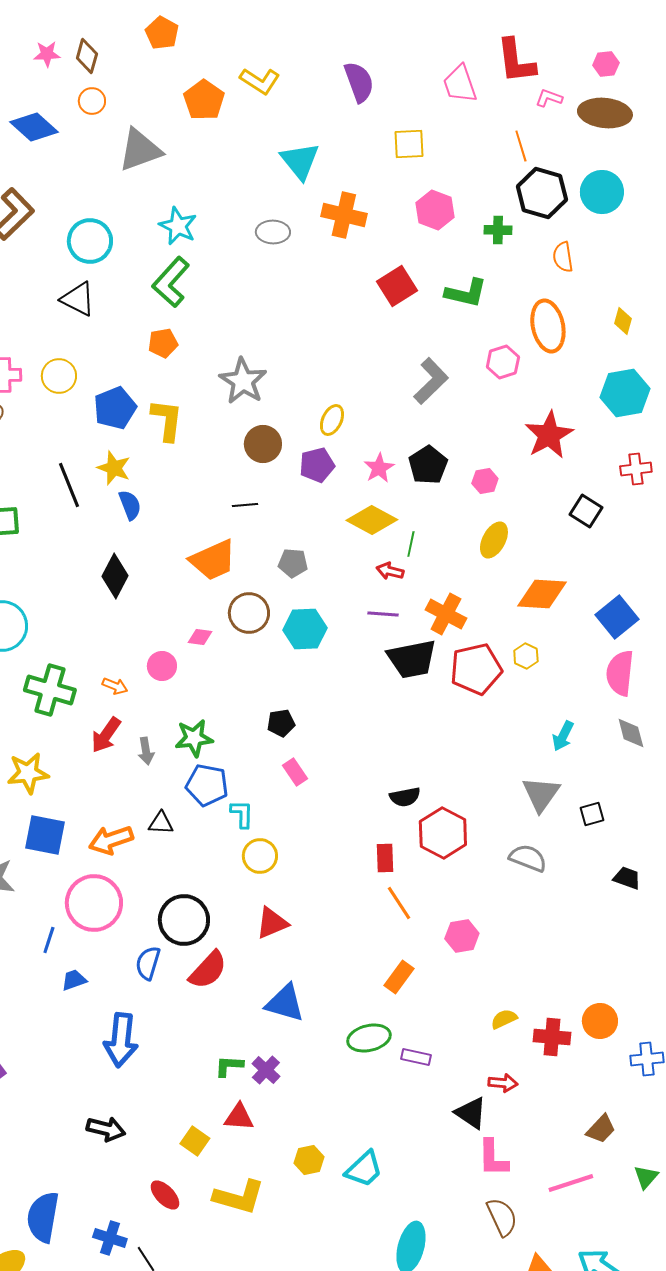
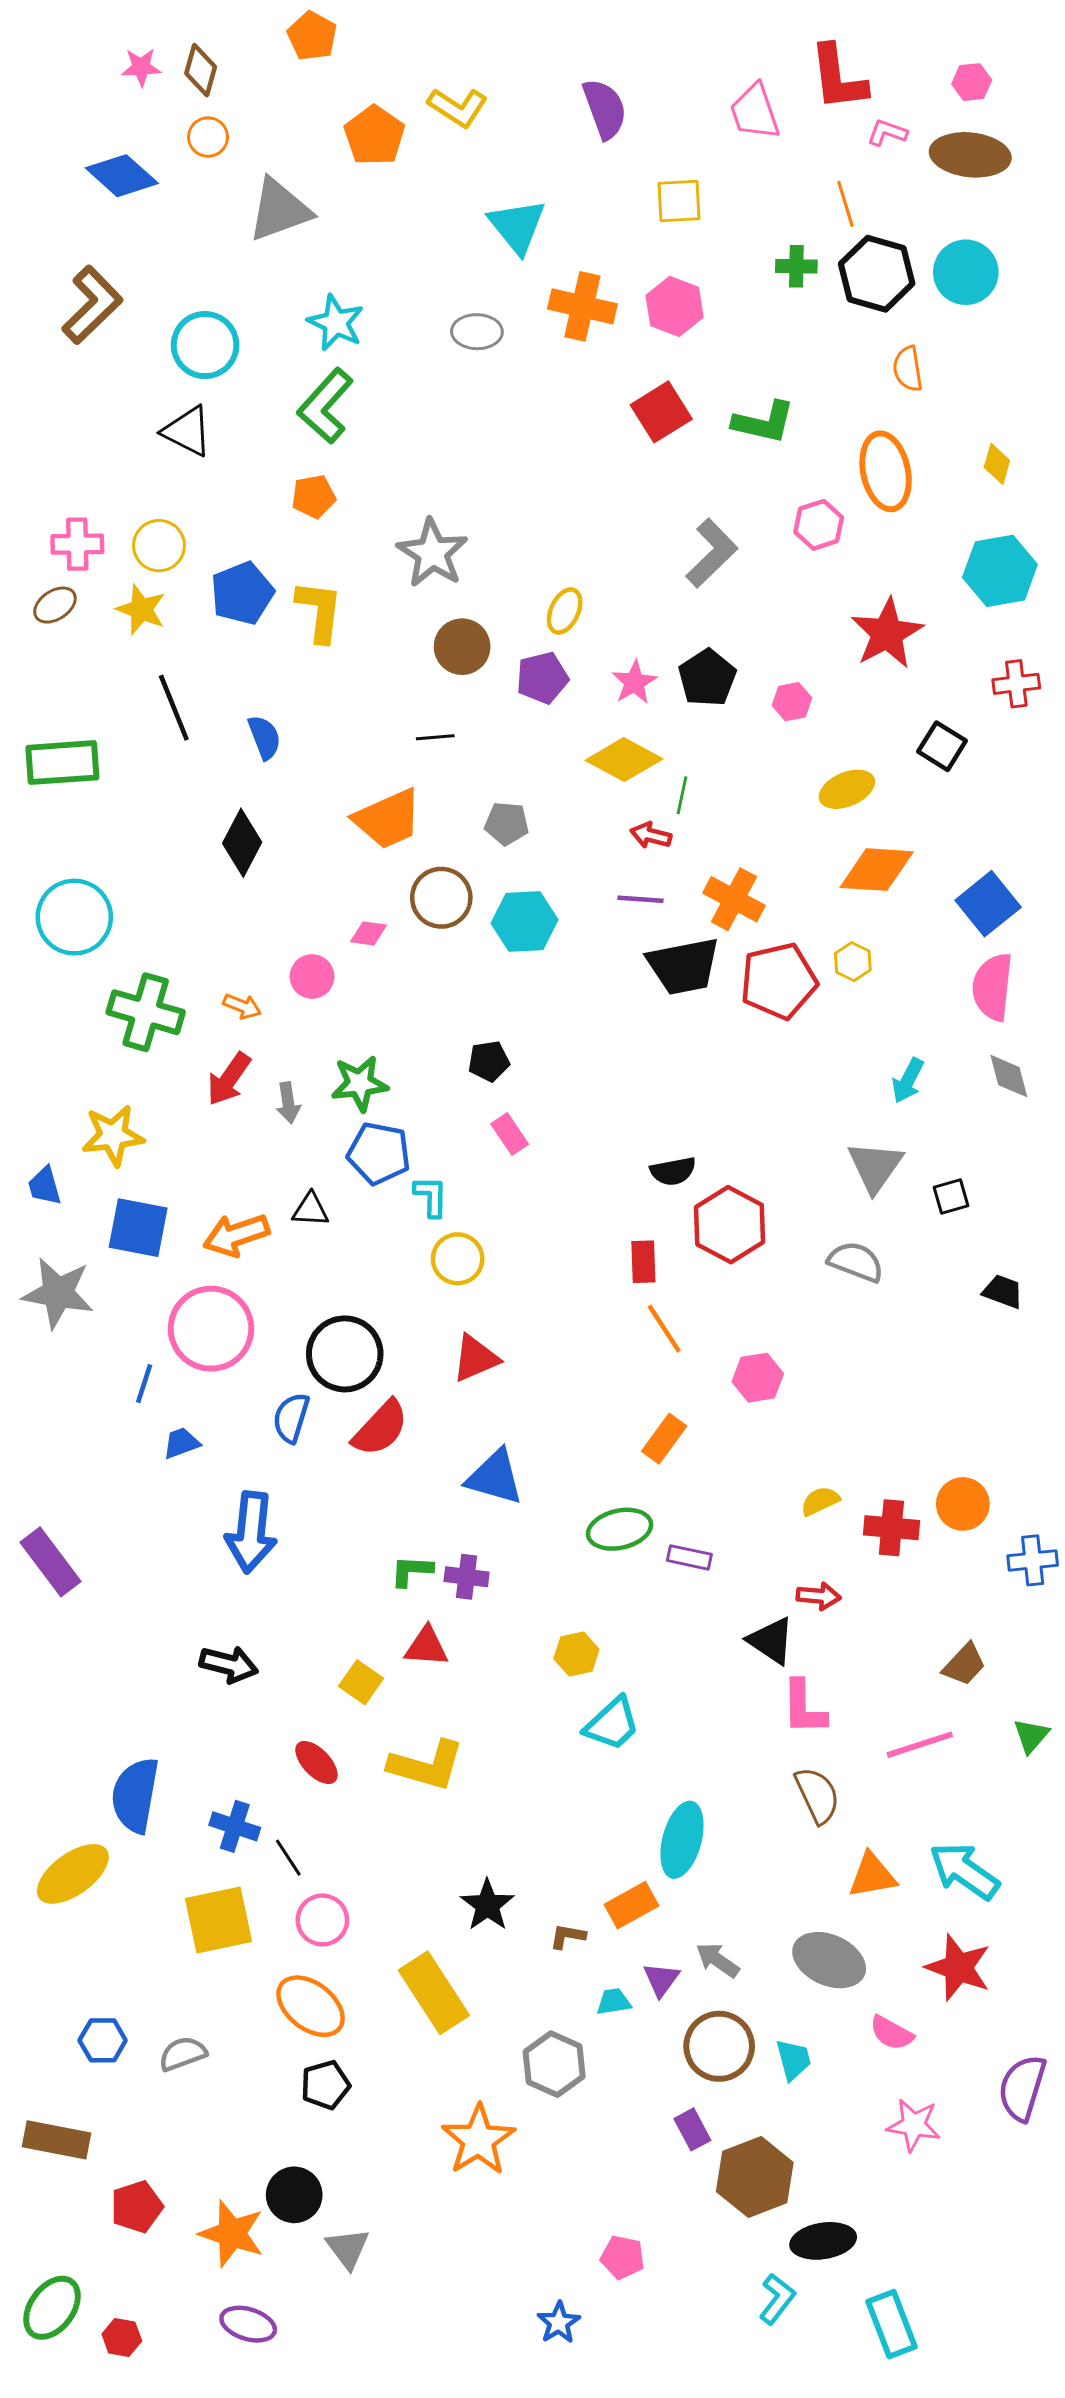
pink hexagon: (435, 210) -> (675, 306), moved
green cross: (498, 230) -> (796, 266), moved
yellow star: (114, 468) -> (141, 610), moved
yellow ellipse: (494, 540) -> (847, 789), moved, turned 39
purple cross: (266, 1070) -> (467, 1577), turned -36
yellow hexagon: (309, 1160) -> (576, 1654), moved

